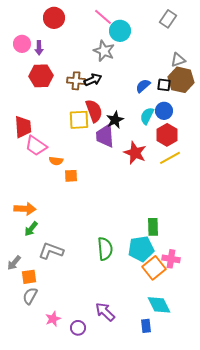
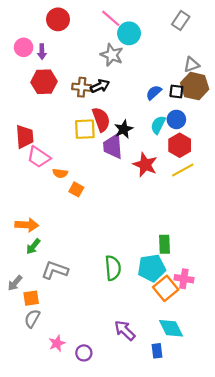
orange square: (71, 176) -> (76, 189), turned 32
purple arrow: (105, 312) -> (125, 330), moved

